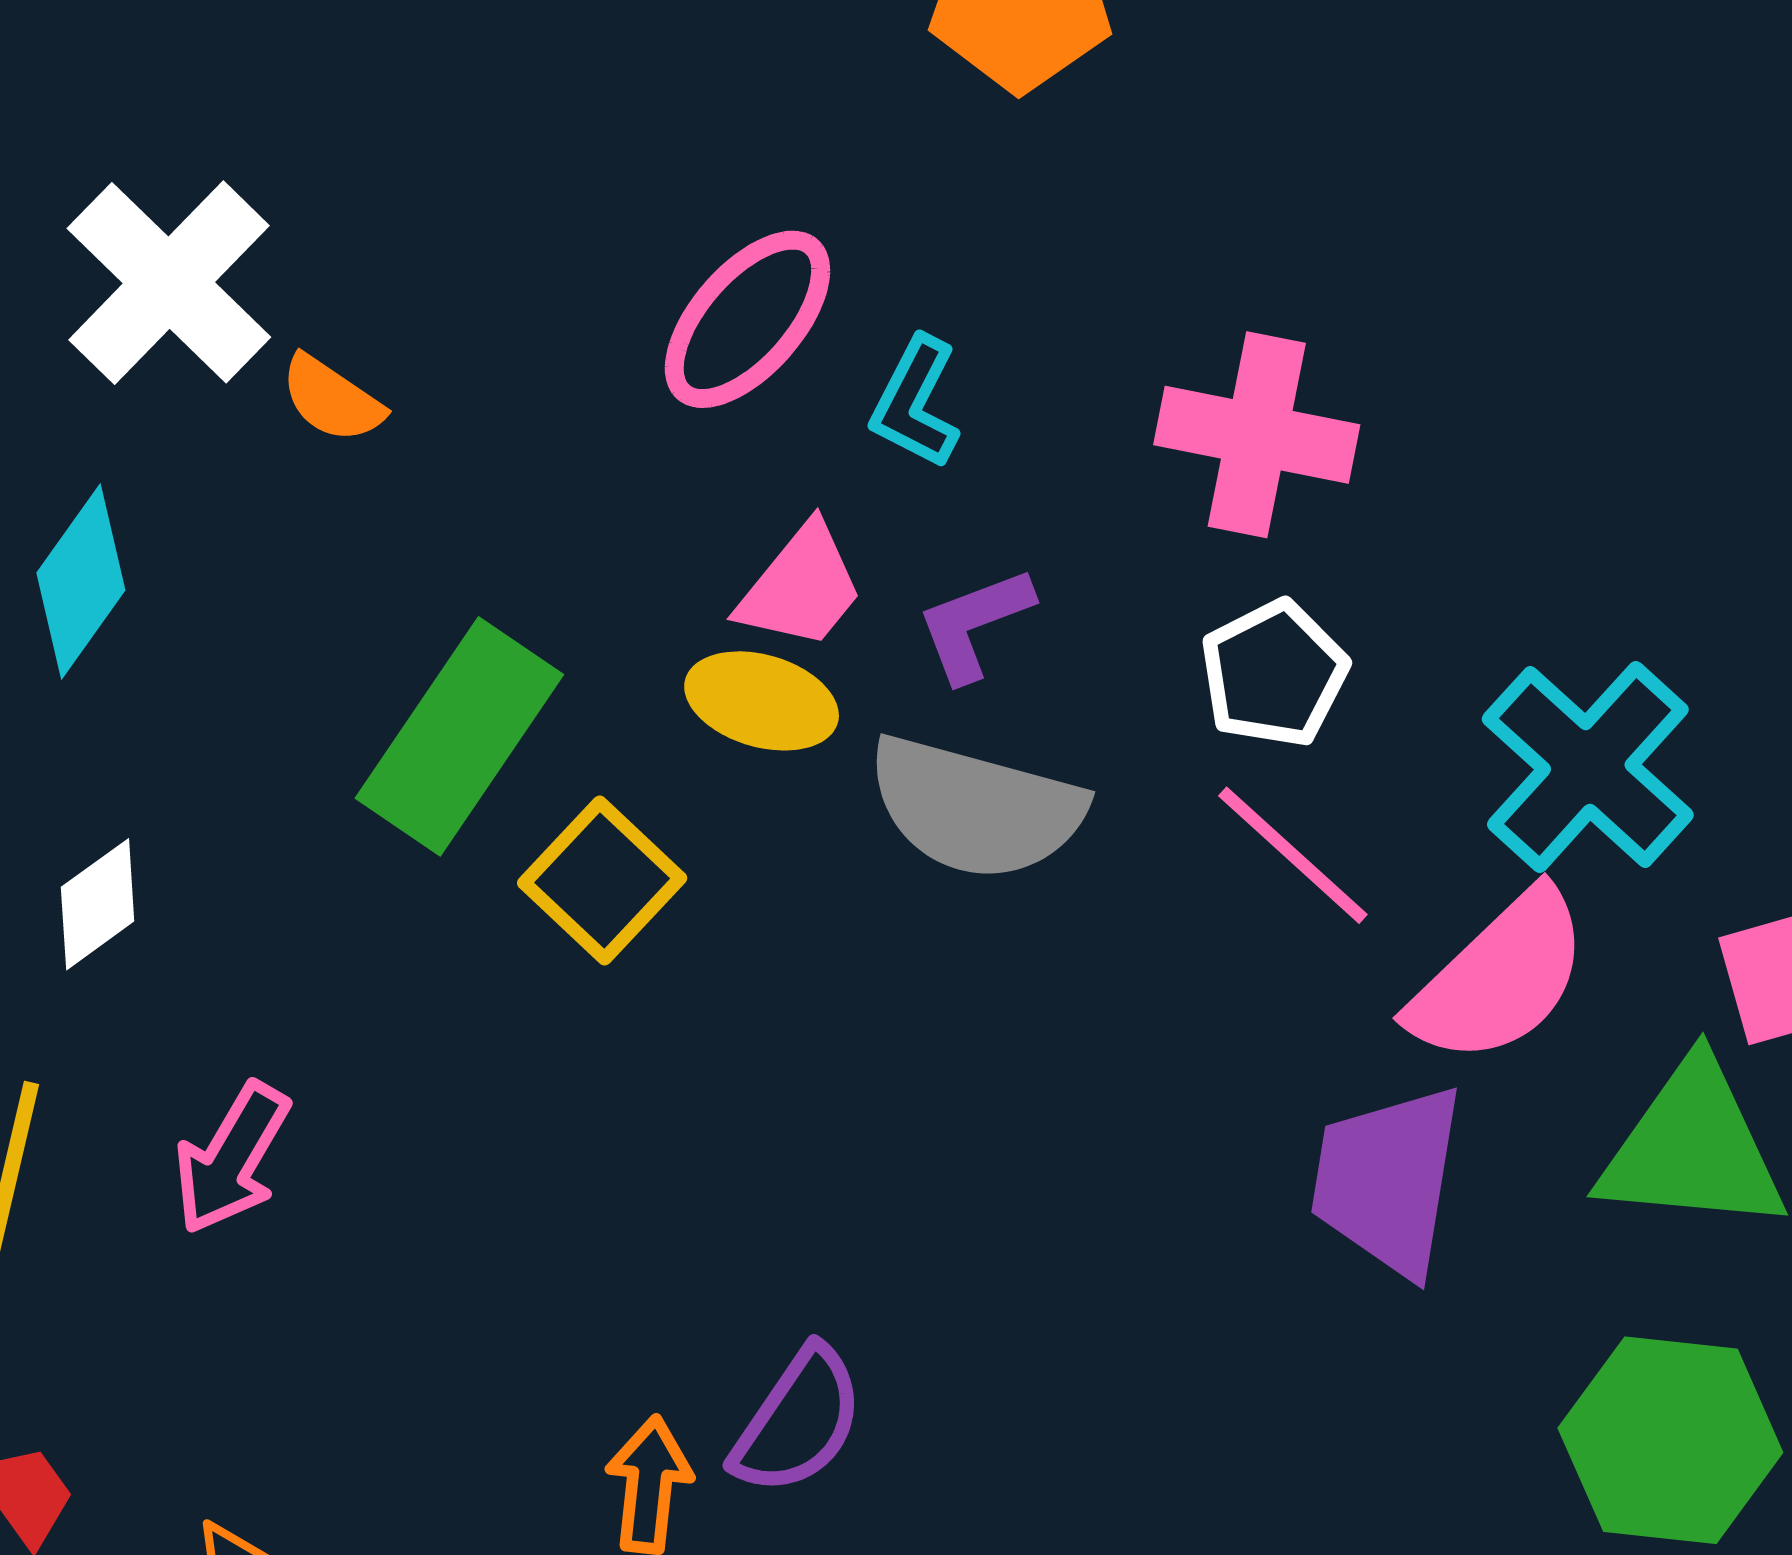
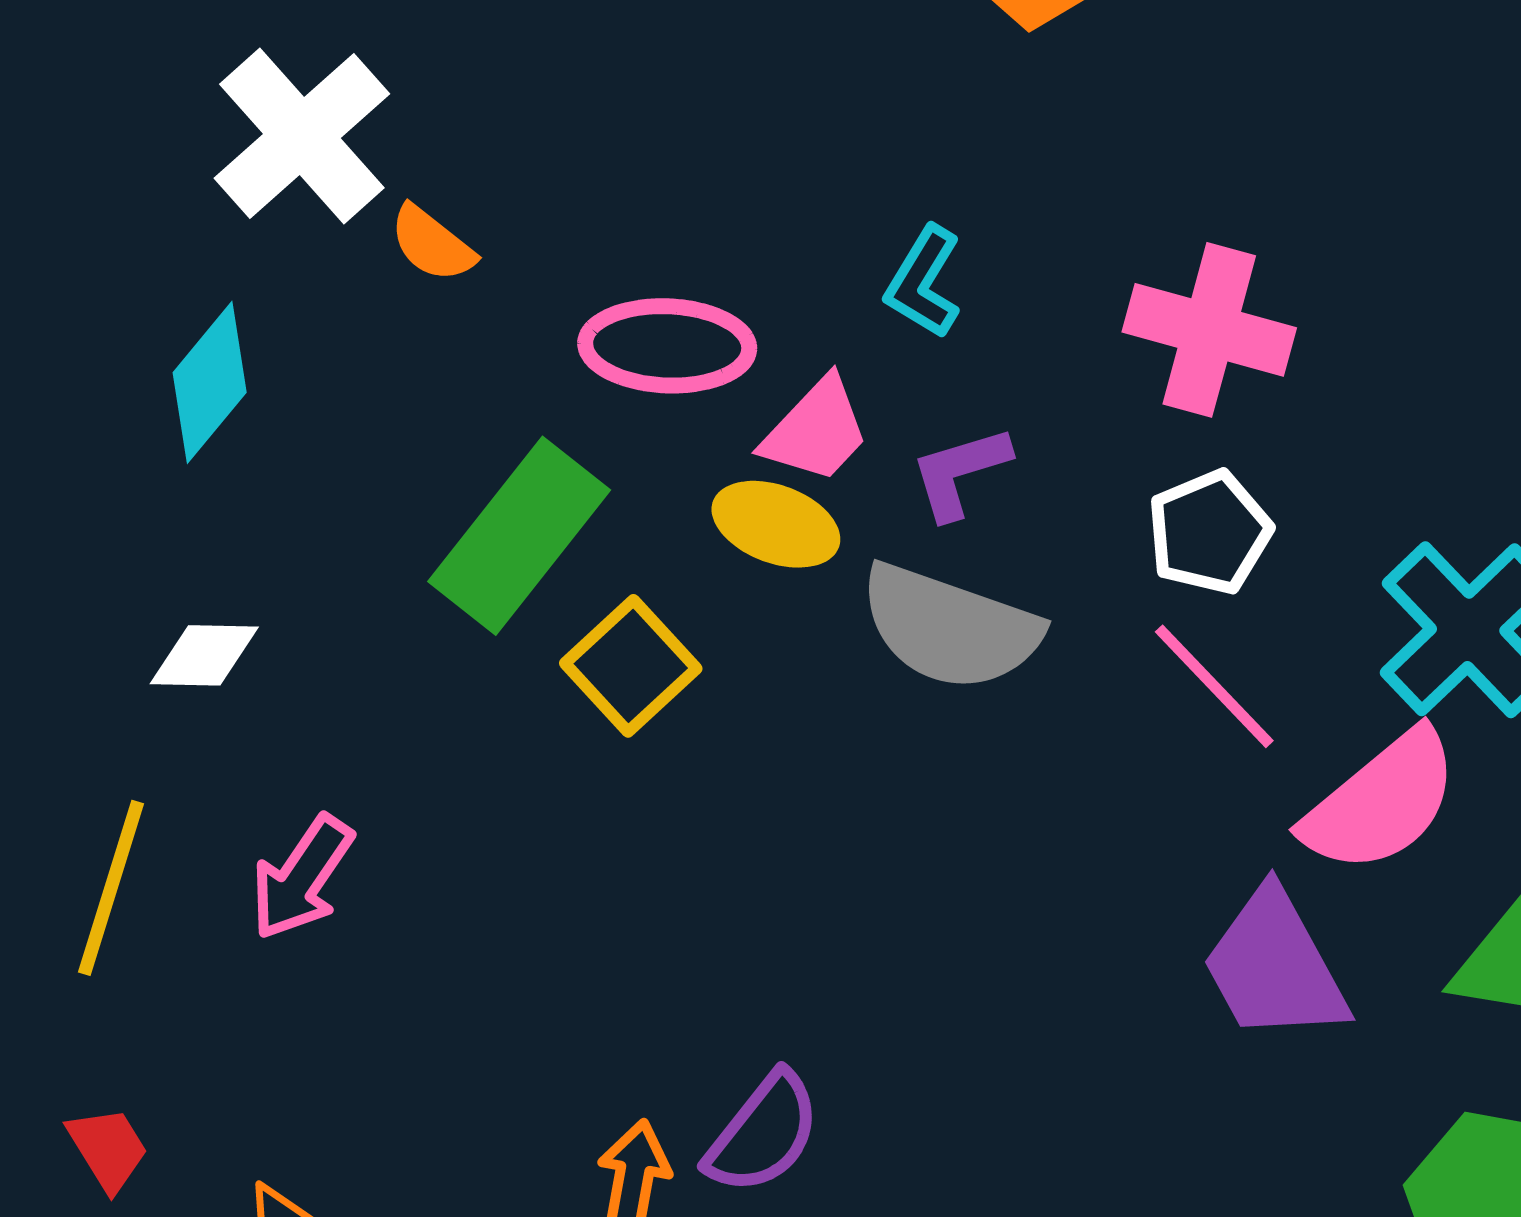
pink ellipse: (747, 319) -> (667, 346), moved, turned 47
white diamond: (98, 904) -> (204, 655), turned 33
purple trapezoid: (1388, 1180) -> (1274, 966), turned -42

